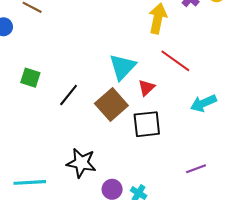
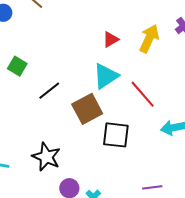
red line: (175, 61) -> (143, 94), moved
red triangle: (146, 88) -> (111, 39), moved

